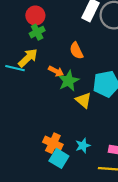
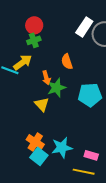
orange arrow: (56, 71) -> (46, 78), turned 40
yellow triangle: (84, 100) -> (42, 104), moved
cyan star: (83, 146) -> (62, 147), size x1.5

